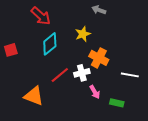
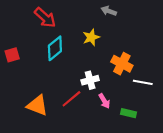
orange cross: (99, 58) -> (122, 64), moved
red line: (60, 75) -> (71, 99), moved

